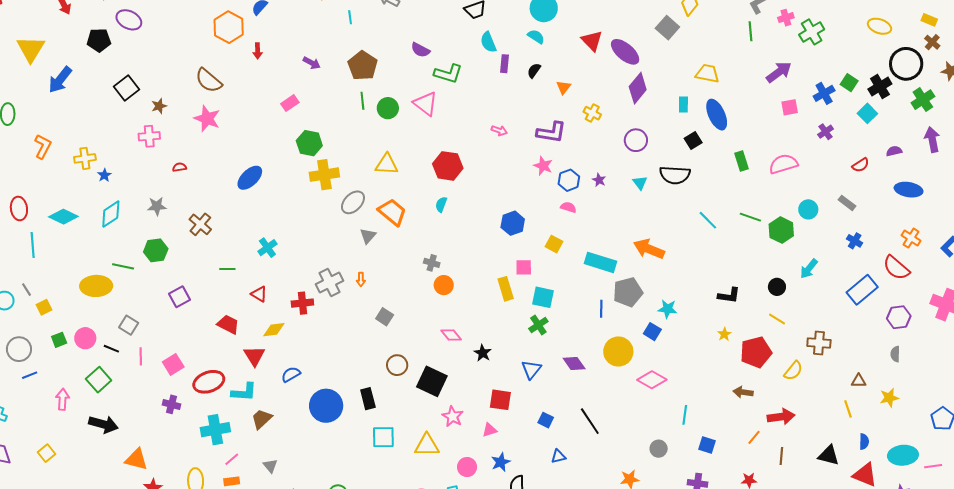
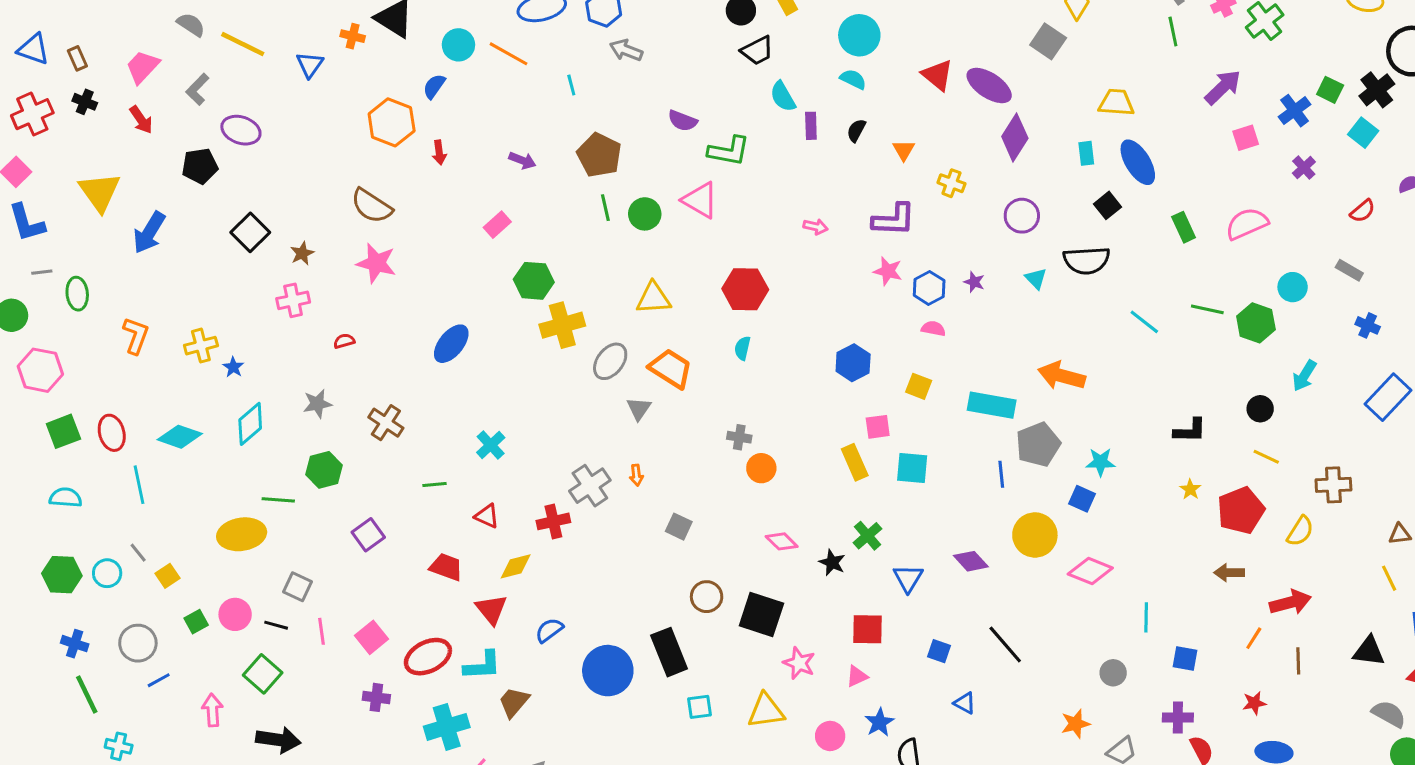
green cross: (538, 325) -> (868, 536), moved
black rectangle: (368, 399) -> (669, 652), size x1.4
cyan square: (383, 437) -> (699, 707), size x0.7
blue triangle: (558, 456) -> (965, 703), turned 49

